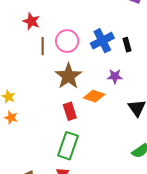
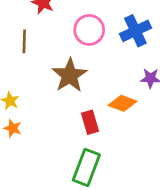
brown line: (43, 46) -> (24, 41), moved
brown star: (68, 76) -> (70, 75), moved

